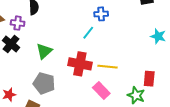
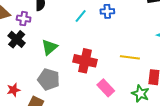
cyan line: (88, 33) -> (81, 16), moved
yellow line: (107, 67) -> (130, 57), moved

